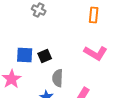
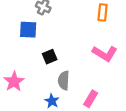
blue square: (25, 55) -> (28, 30), moved

